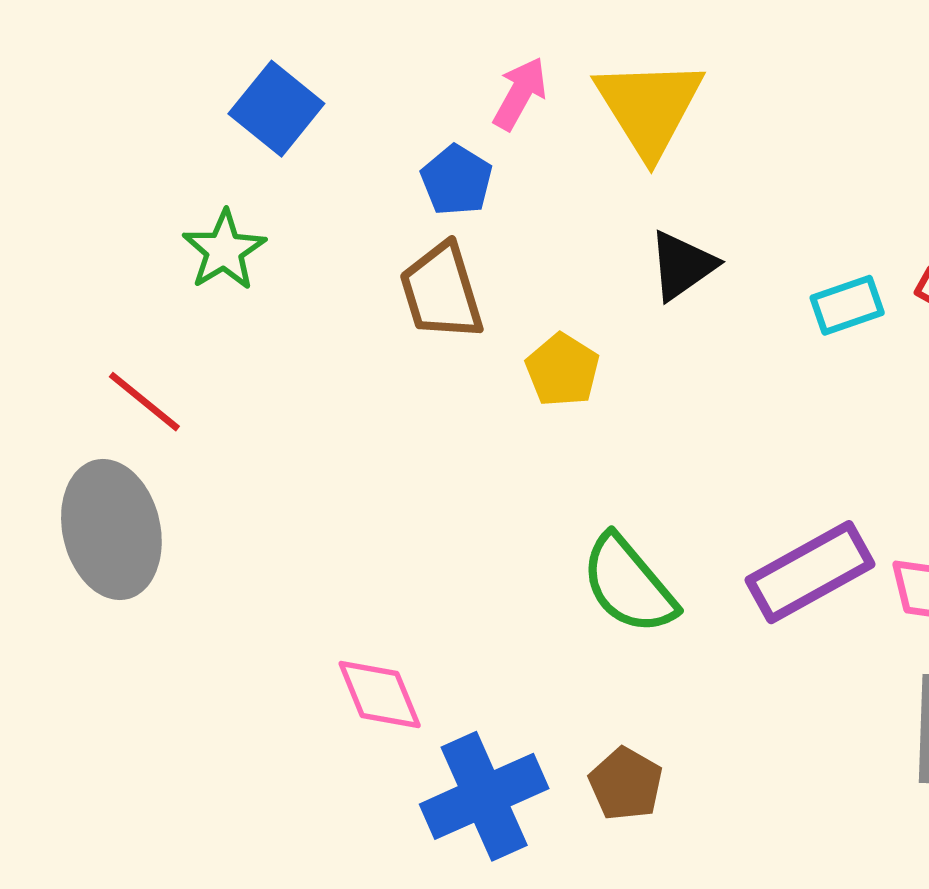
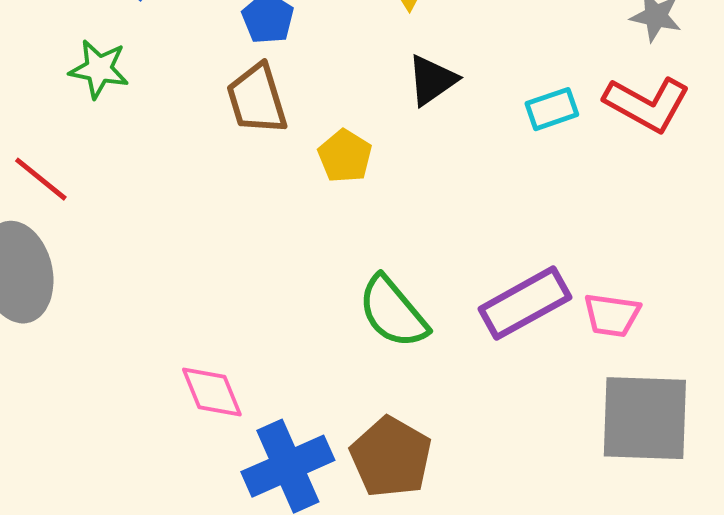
green star: (224, 250) -> (99, 69), turned -30
brown pentagon: (626, 784) -> (391, 457), size x1.5

